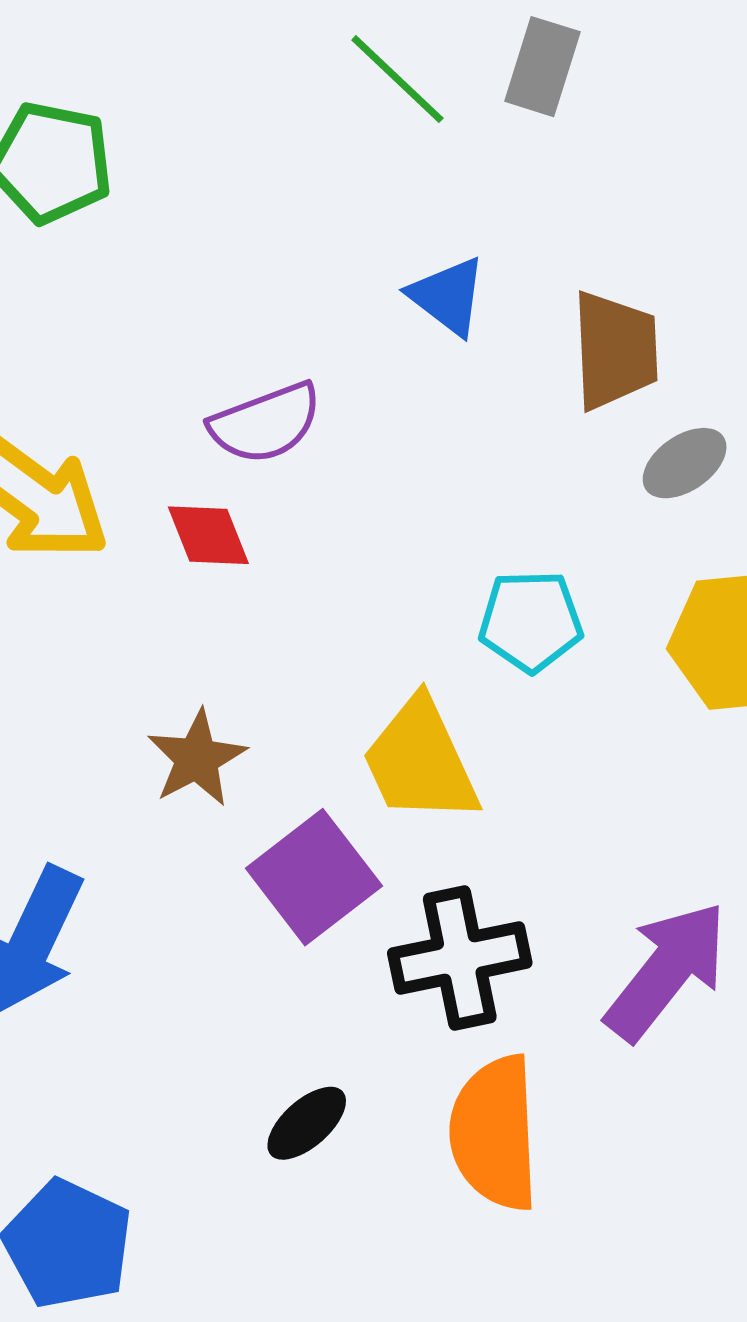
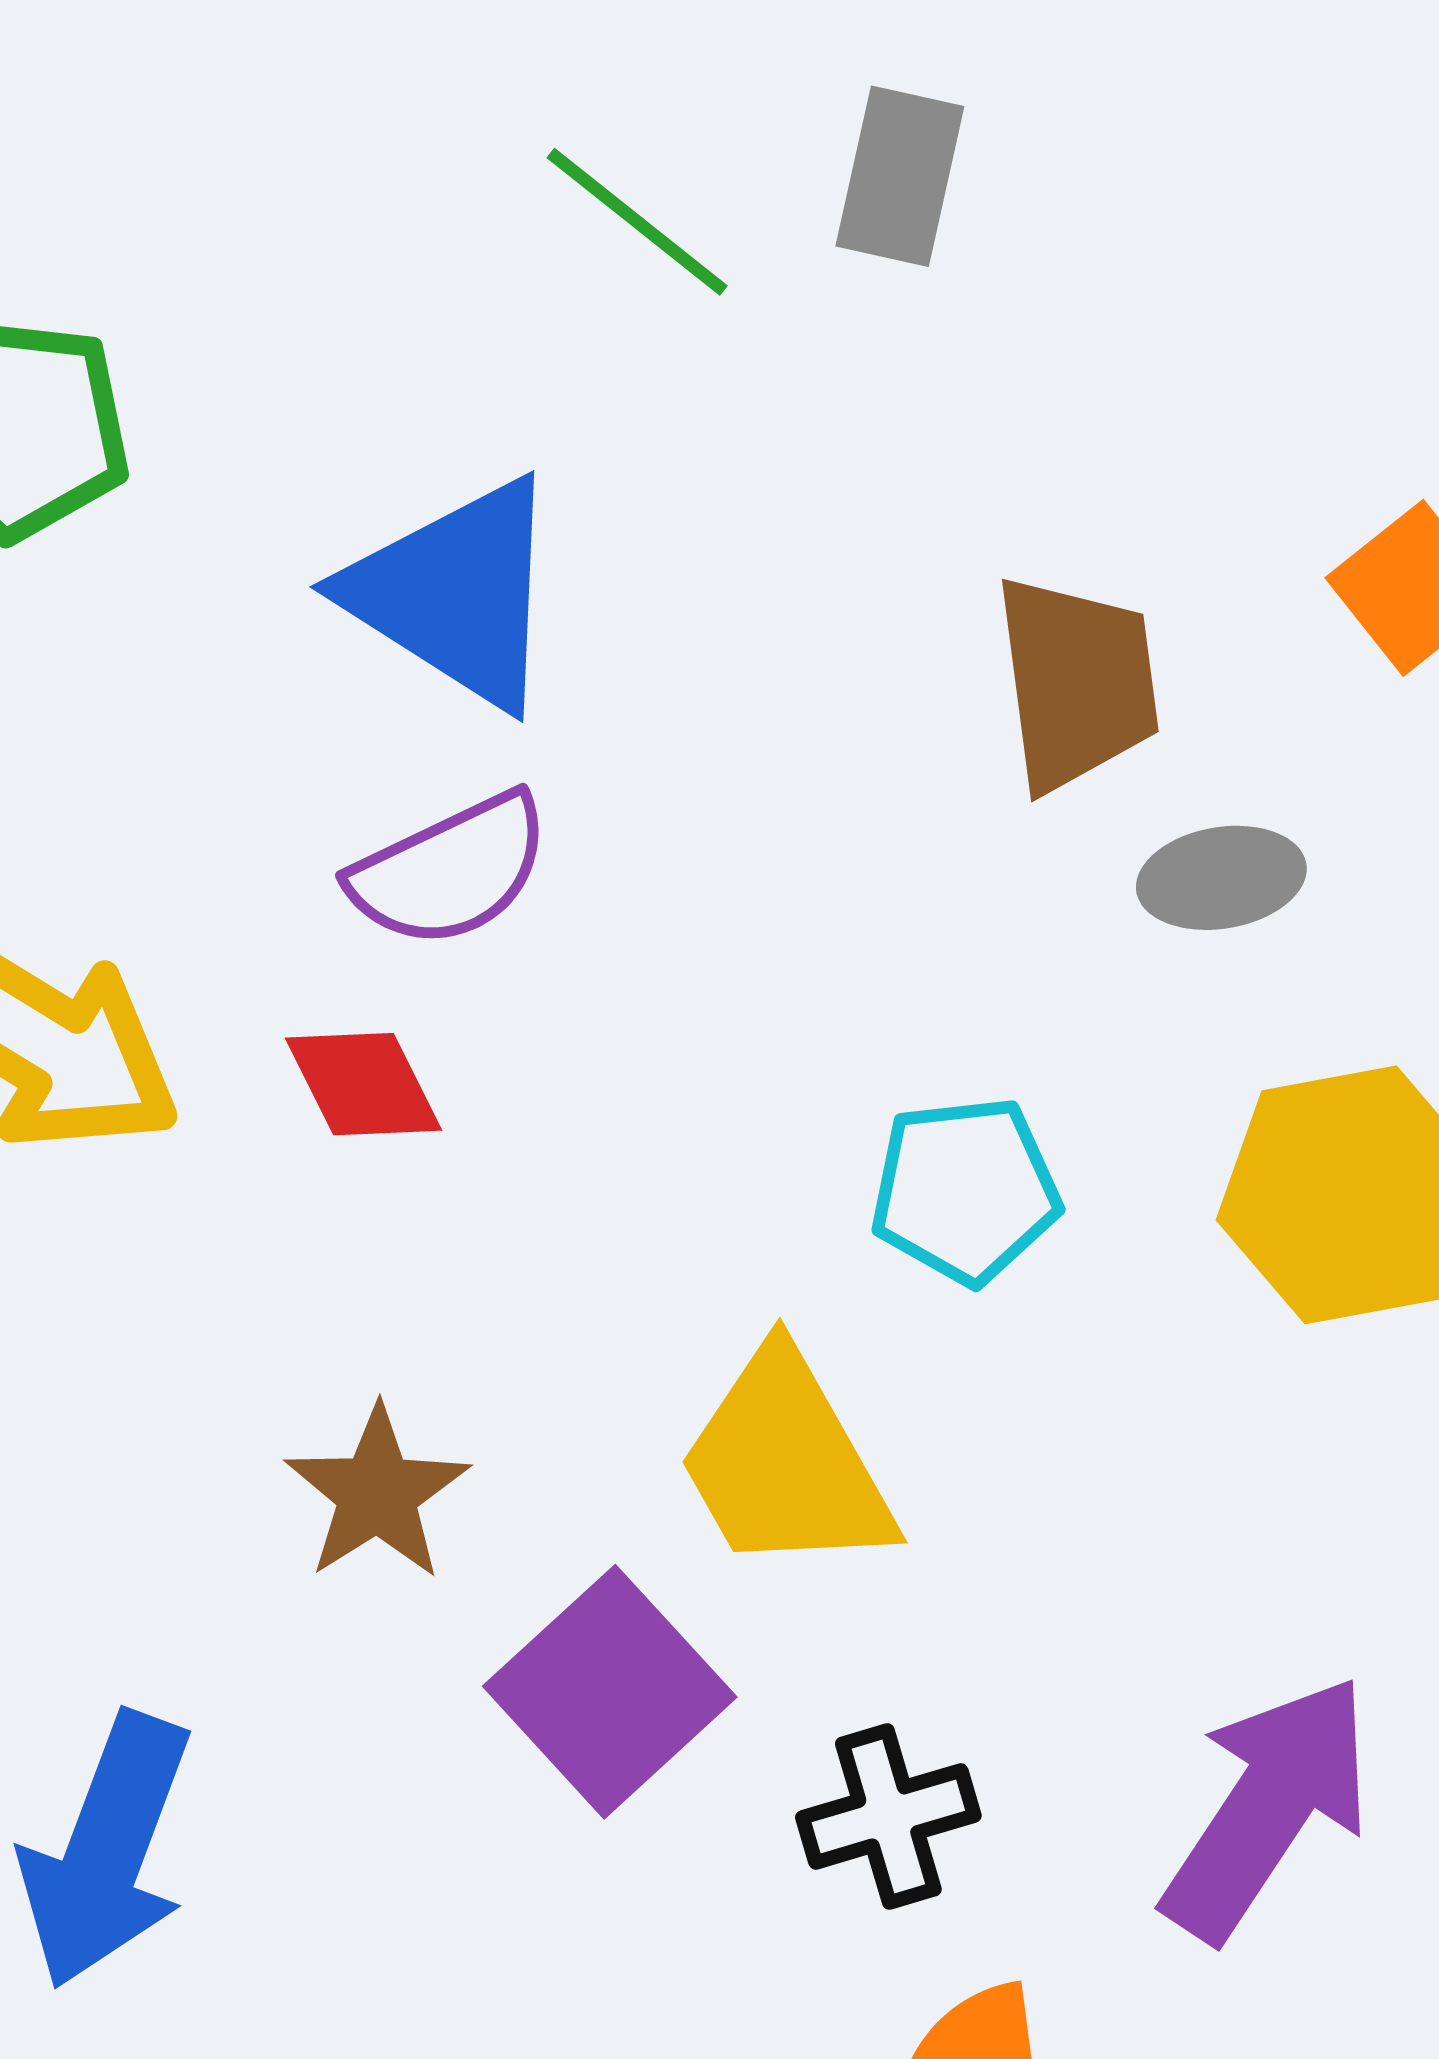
blue triangle: (448, 296) -> (455, 593), moved, size x1.6
gray ellipse: (685, 463) -> (1221, 878), turned 30
black cross: (460, 958) -> (888, 1816), size x0.7

